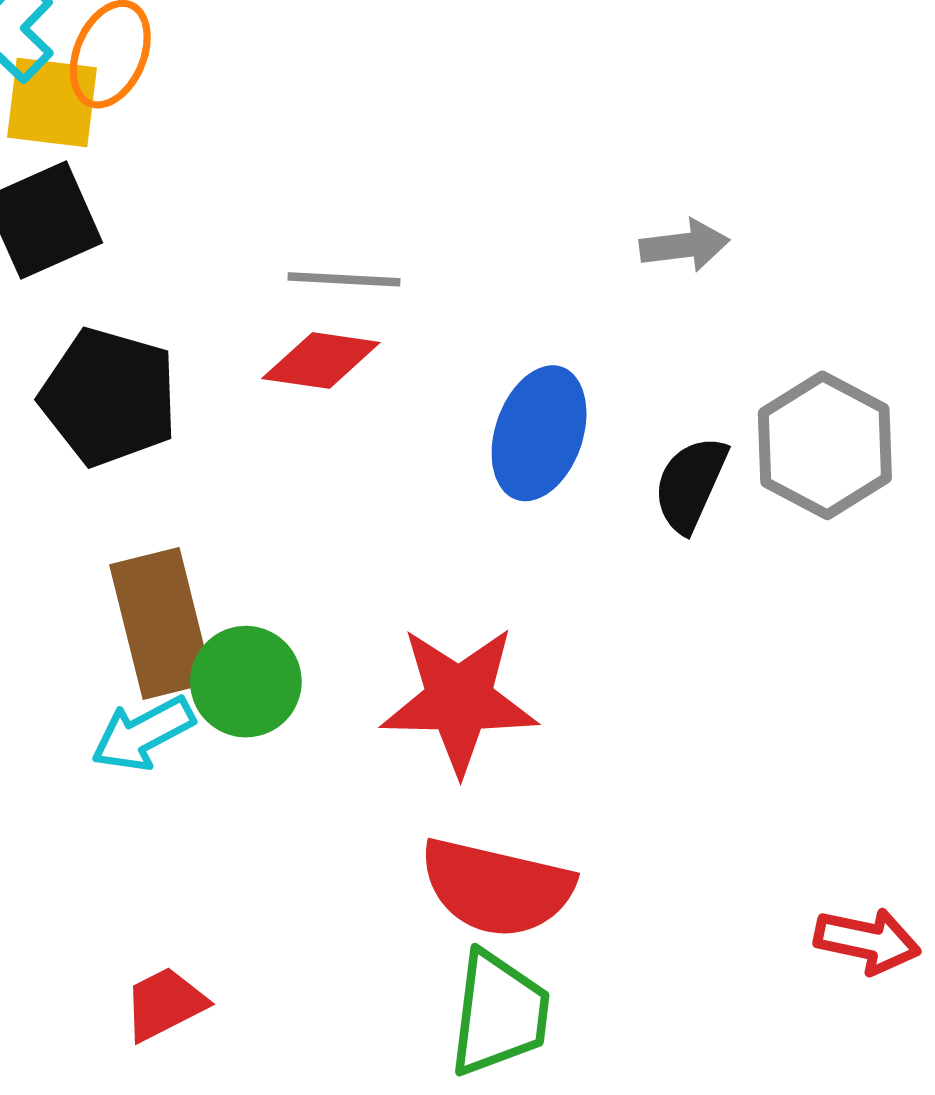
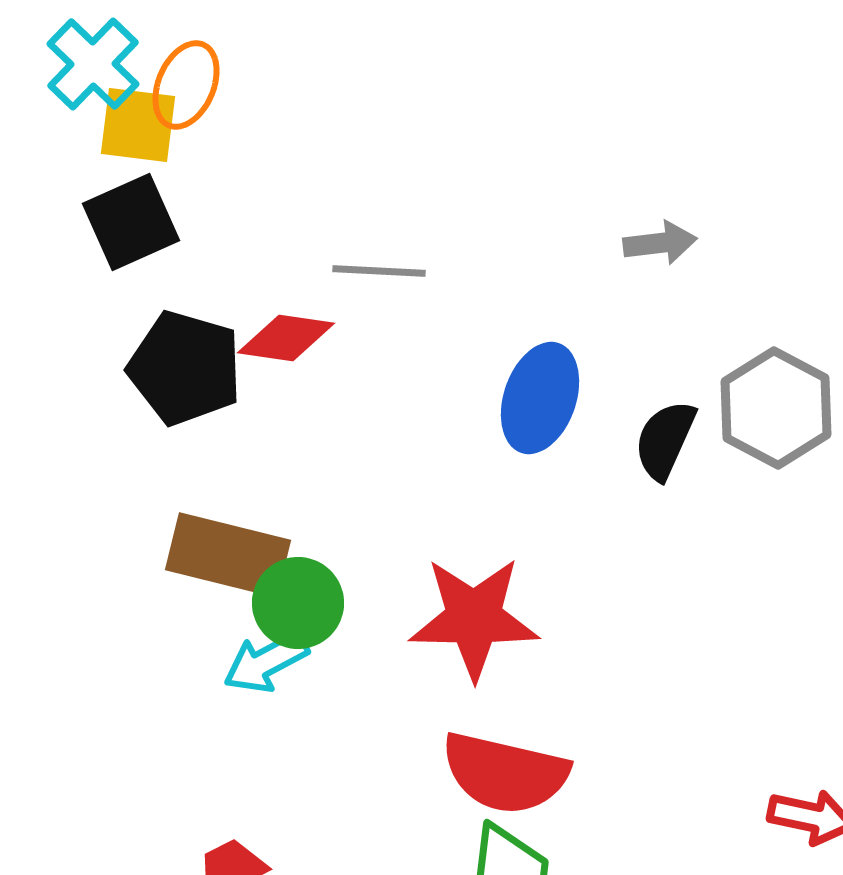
red diamond: (321, 361) -> (286, 338), moved
brown rectangle: (161, 623) -> (228, 555), turned -62
cyan arrow: (143, 734) -> (266, 662), moved

